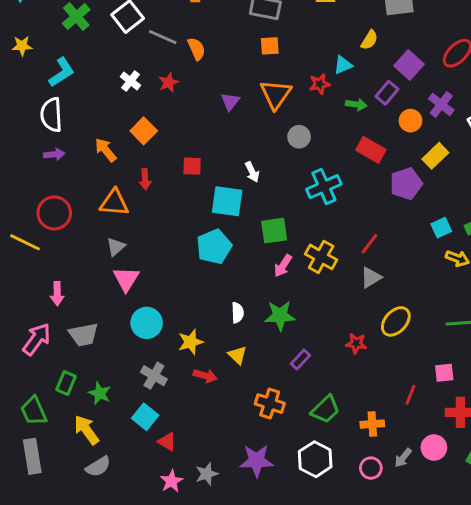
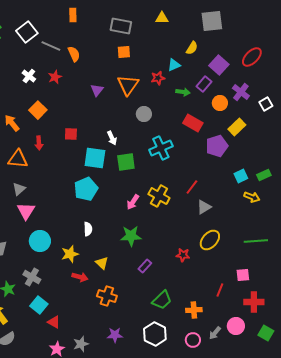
green square: (274, 231) -> (126, 162), moved
gray triangle: (371, 277) -> (204, 207), moved
white semicircle: (237, 313) -> (88, 229), moved
gray cross: (154, 376) -> (32, 277), moved
orange cross: (270, 404) -> (107, 296), moved
purple star: (257, 461) -> (115, 335), size x0.7

